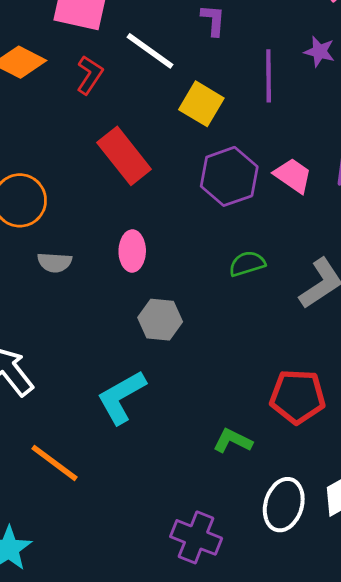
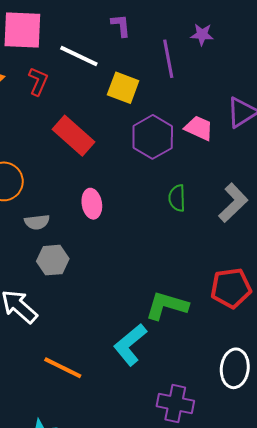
green semicircle: (247, 264) -> (177, 198), turned -64
gray hexagon: (160, 320) -> (53, 260), moved
cyan L-shape: (121, 397) -> (130, 345), moved
green L-shape: (233, 441) -> (167, 306), moved, size x1.5

